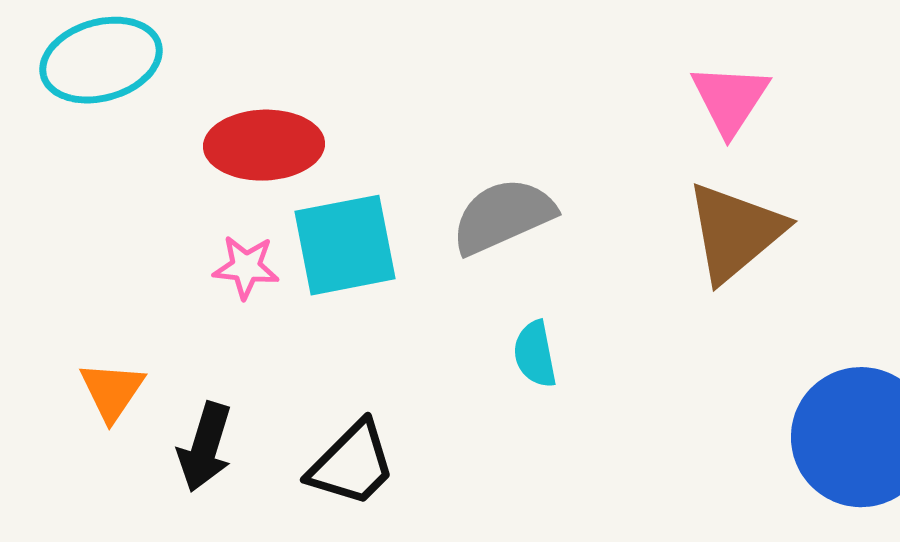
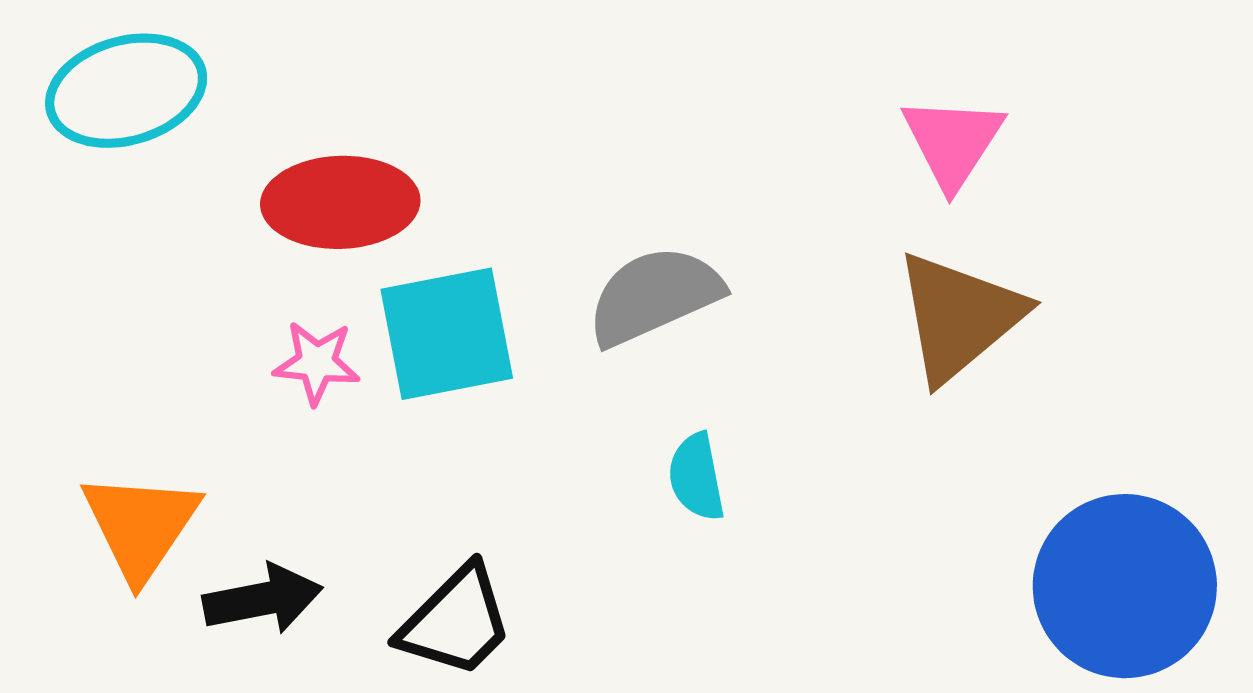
orange triangle: (112, 391) -> (141, 526), size x1.4
black arrow: (205, 447) -> (263, 599), turned -118

